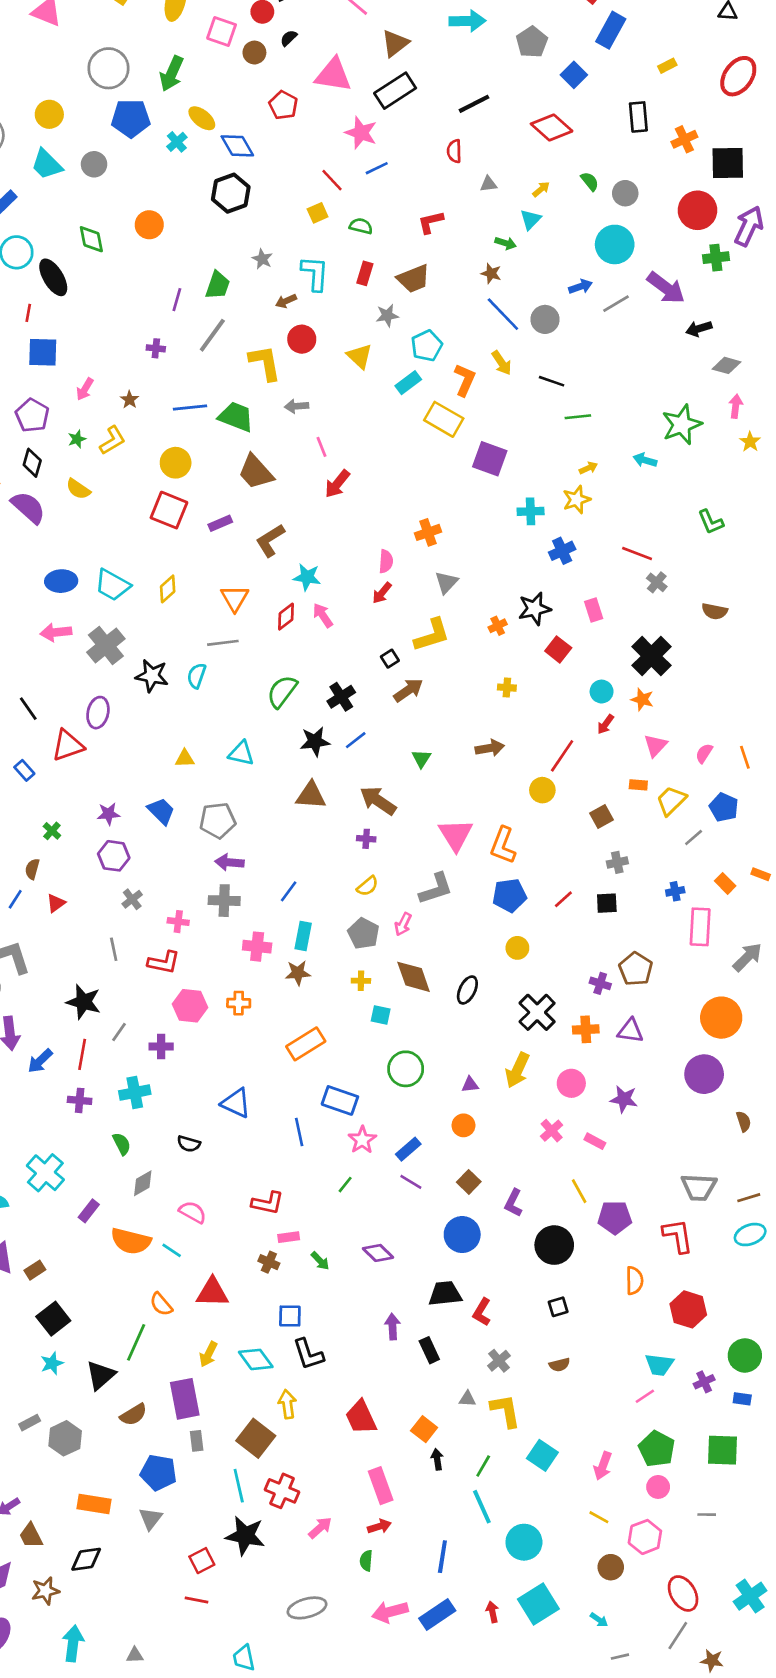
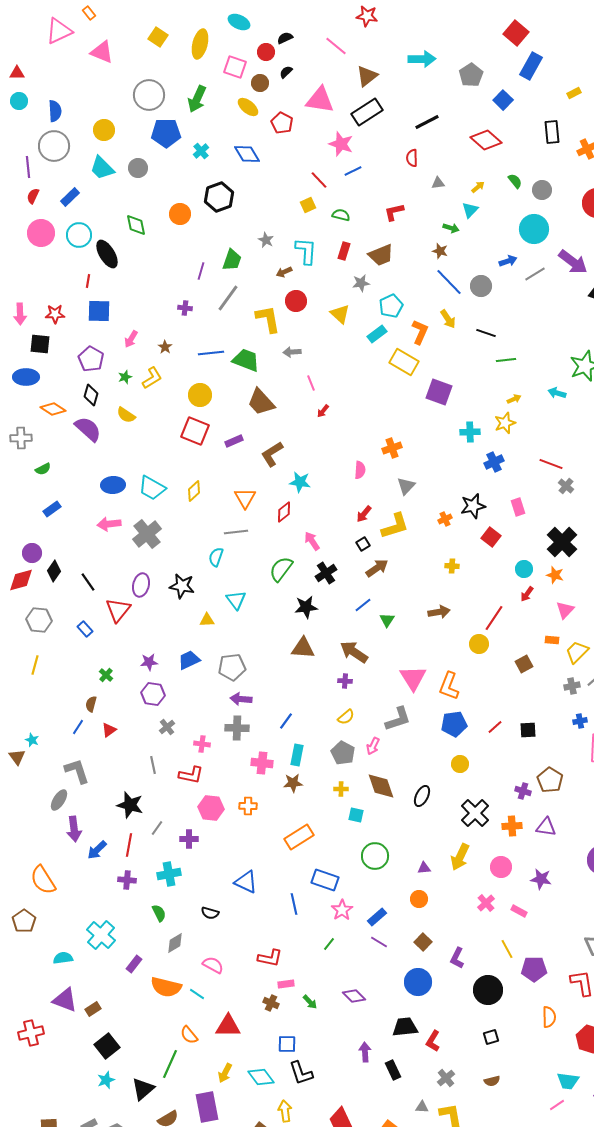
yellow ellipse: (202, 118) -> (248, 107), moved
black hexagon: (231, 193) -> (219, 197), moved
red arrow: (337, 484) -> (323, 411), size x0.6
red arrow: (382, 593) -> (364, 514), moved
pink arrow: (323, 615) -> (312, 541), moved
black star: (152, 676) -> (182, 586), moved
blue line: (356, 740) -> (363, 605), moved
red triangle: (68, 745) -> (118, 610), turned -32
cyan triangle: (241, 753) -> (236, 600), moved, turned 40
blue trapezoid: (161, 811) -> (189, 660), turned -70
gray cross: (617, 862) -> (572, 686), moved

